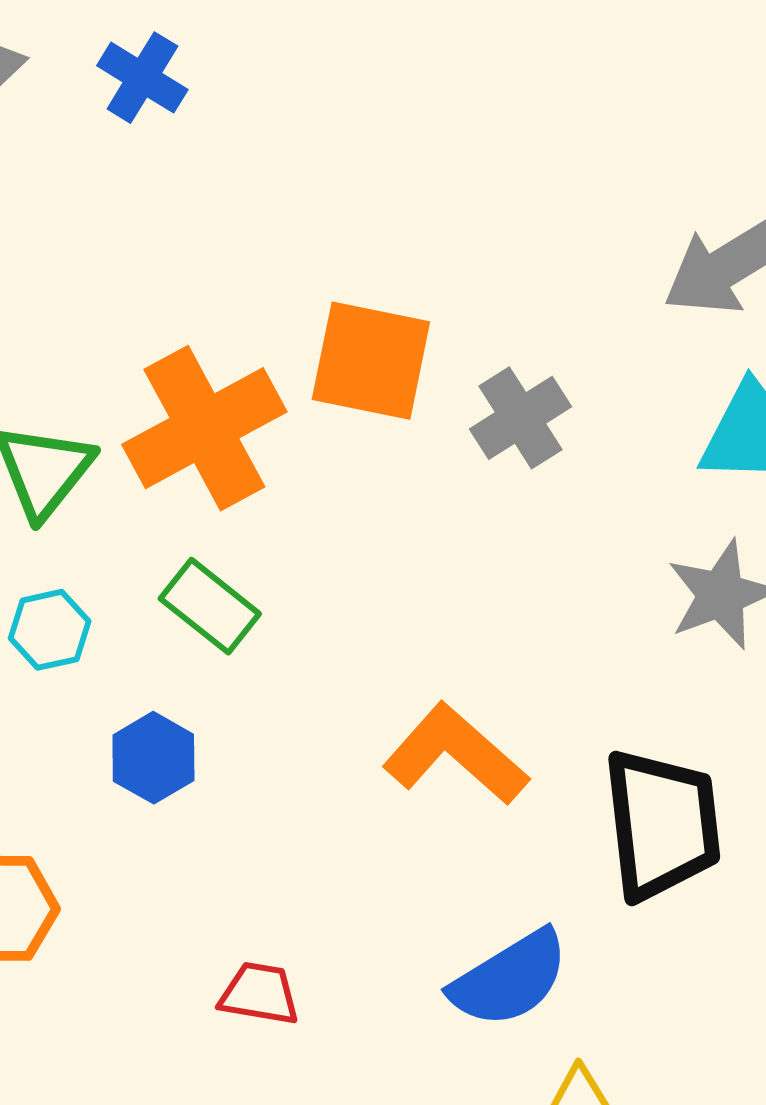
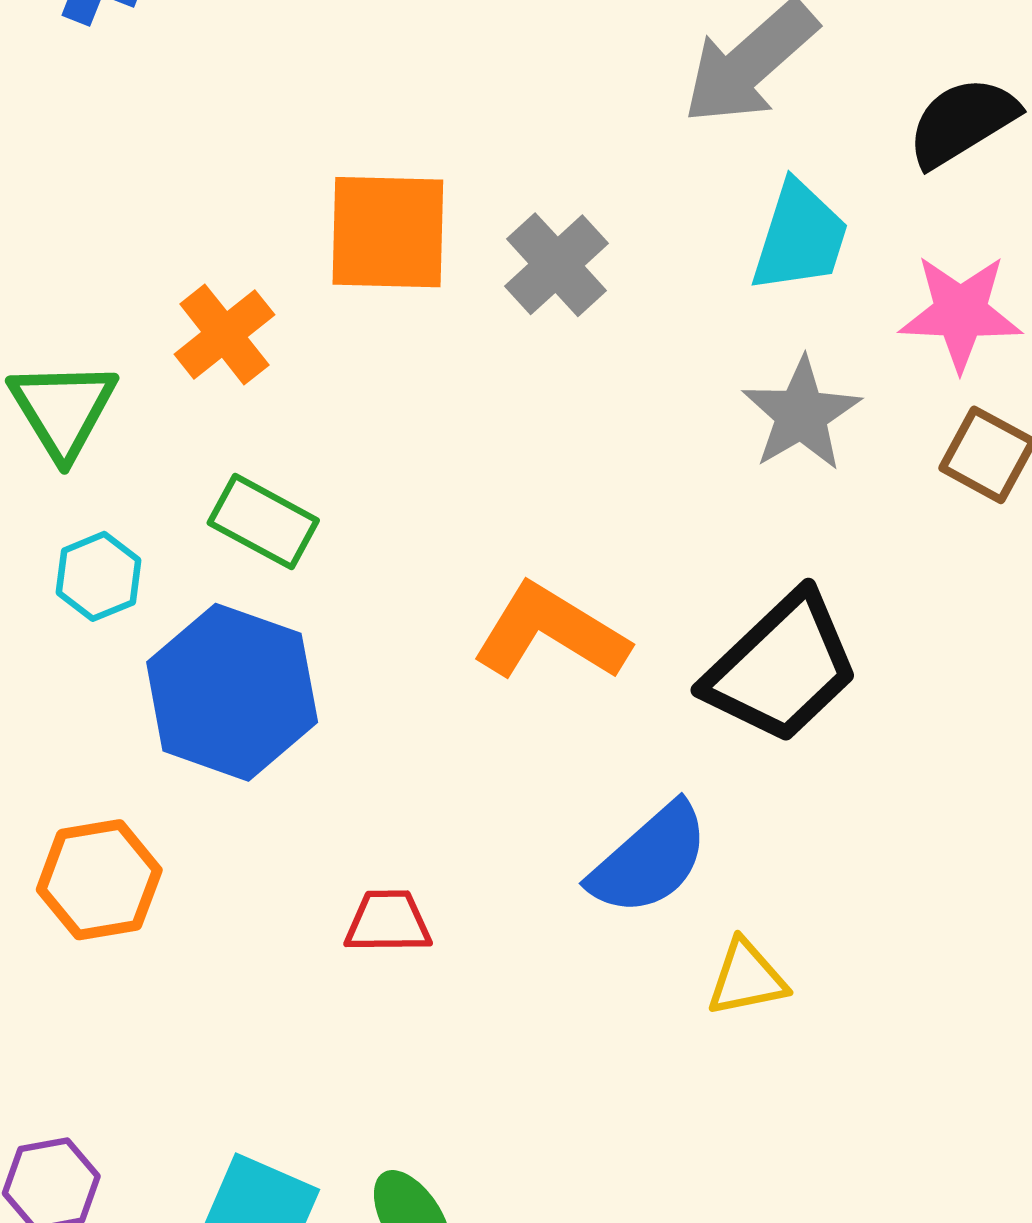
orange cross: (204, 428) -> (224, 334), size x0.6
blue hexagon: (153, 758) -> (232, 692), size x1.8
black trapezoid: (662, 824) -> (782, 668), turned 63

